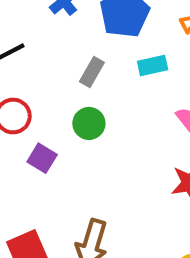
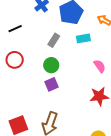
purple square: (42, 158) -> (51, 84), moved, turned 32

